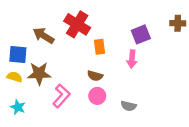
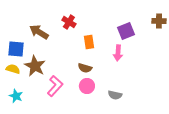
red cross: (77, 24) -> (69, 22), size x0.6
brown star: (39, 74) -> (35, 66), turned 30

